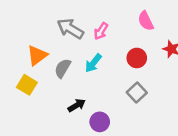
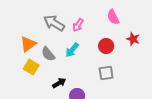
gray semicircle: (63, 68) -> (48, 54), turned -70
yellow square: (27, 85) -> (31, 67), moved
gray square: (137, 92) -> (106, 73), turned 35

